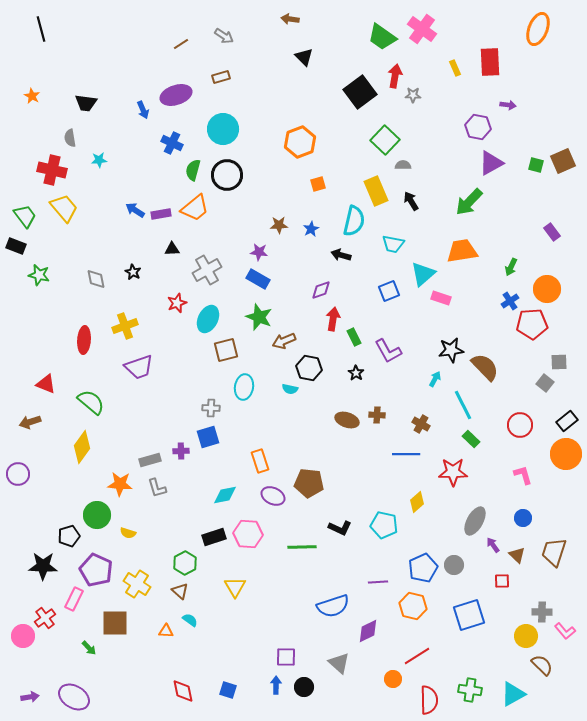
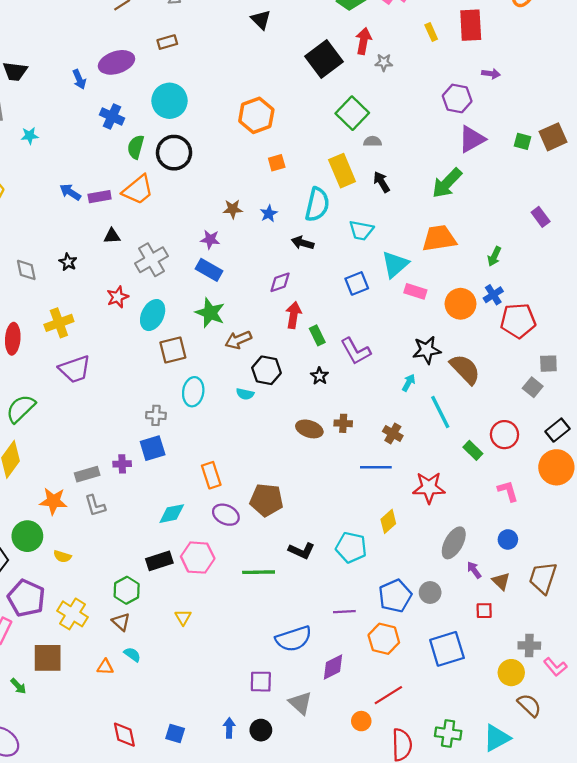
orange circle: (547, 289) -> (461, 304), moved
green semicircle: (91, 402) -> (21, 409), turned -84
green rectangle: (471, 439) -> (473, 450), moved
yellow triangle: (235, 587) -> (183, 617), size x0.7
purple square: (286, 657) -> (261, 682), moved

